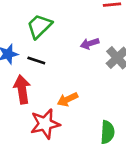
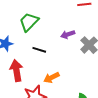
black line: (36, 61) -> (39, 50), moved

